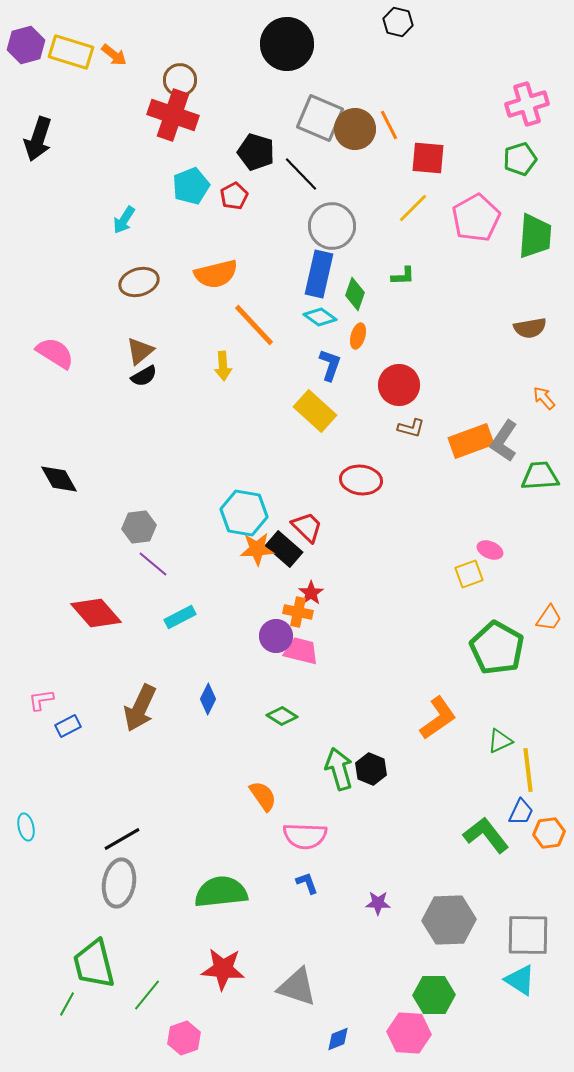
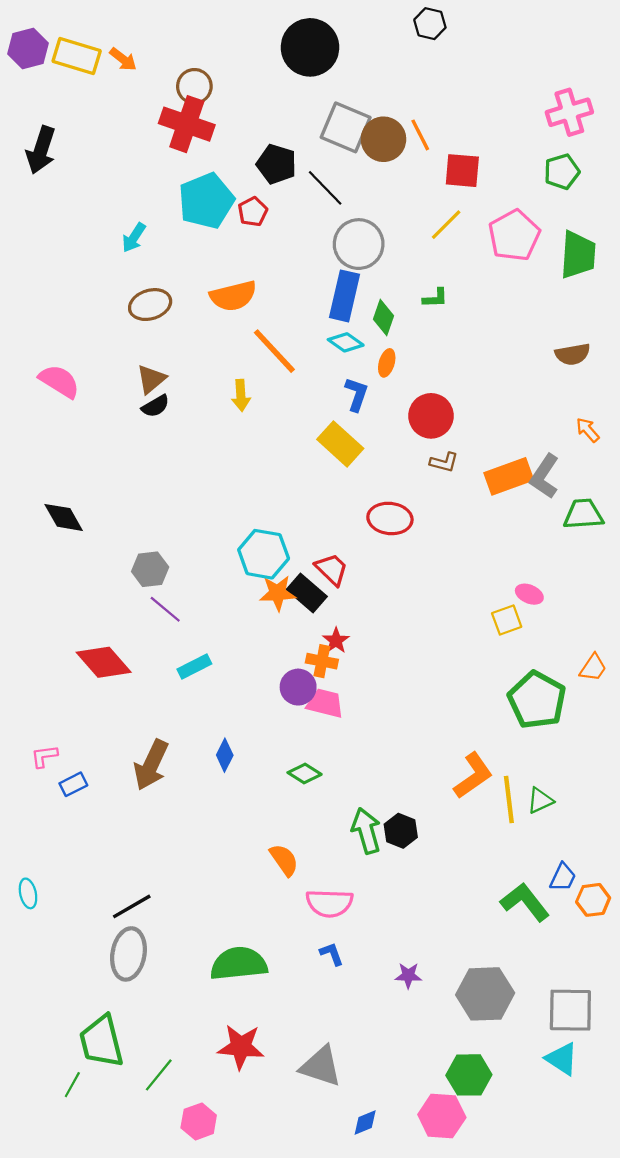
cyan pentagon: (191, 186) -> (206, 201), size x1.4
yellow line: (528, 770) -> (509, 799), moved

